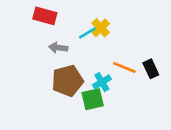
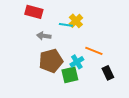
cyan line: (87, 33) -> (66, 25), turned 40
black rectangle: (151, 69) -> (108, 73), moved

